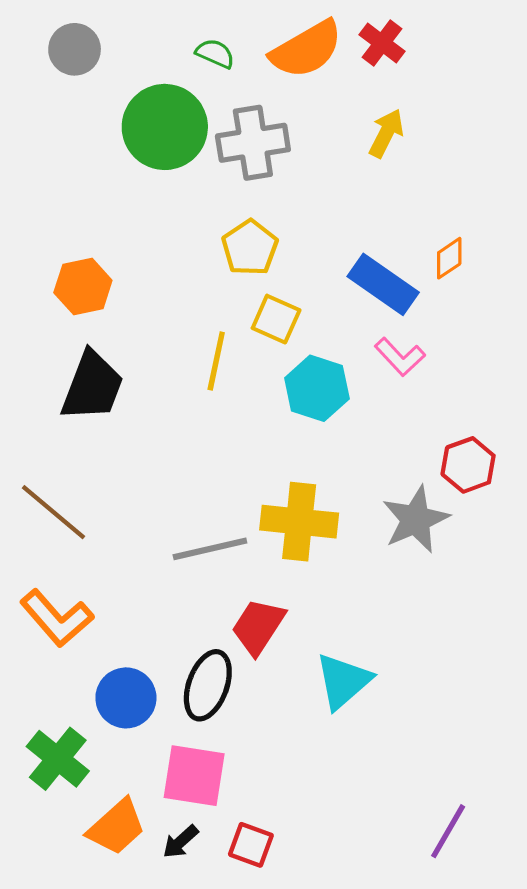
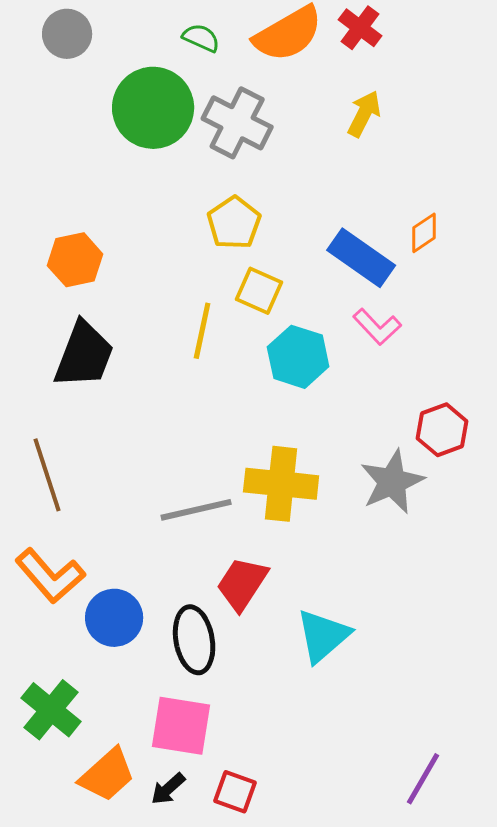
gray cross: (253, 143) -> (237, 123), turned 36
brown line: (54, 512) -> (47, 475), turned 32
black ellipse: (208, 685) -> (194, 640), turned -30
blue circle: (126, 698) -> (114, 618), moved

